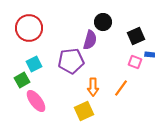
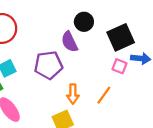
black square: (136, 36) -> (121, 37), size x1.4
purple semicircle: (90, 40) -> (69, 42), turned 138

